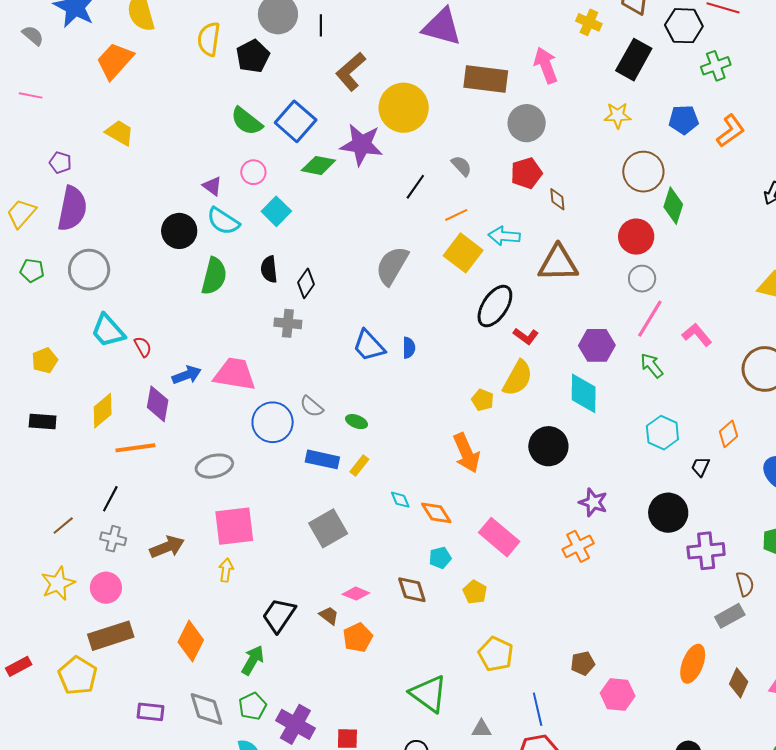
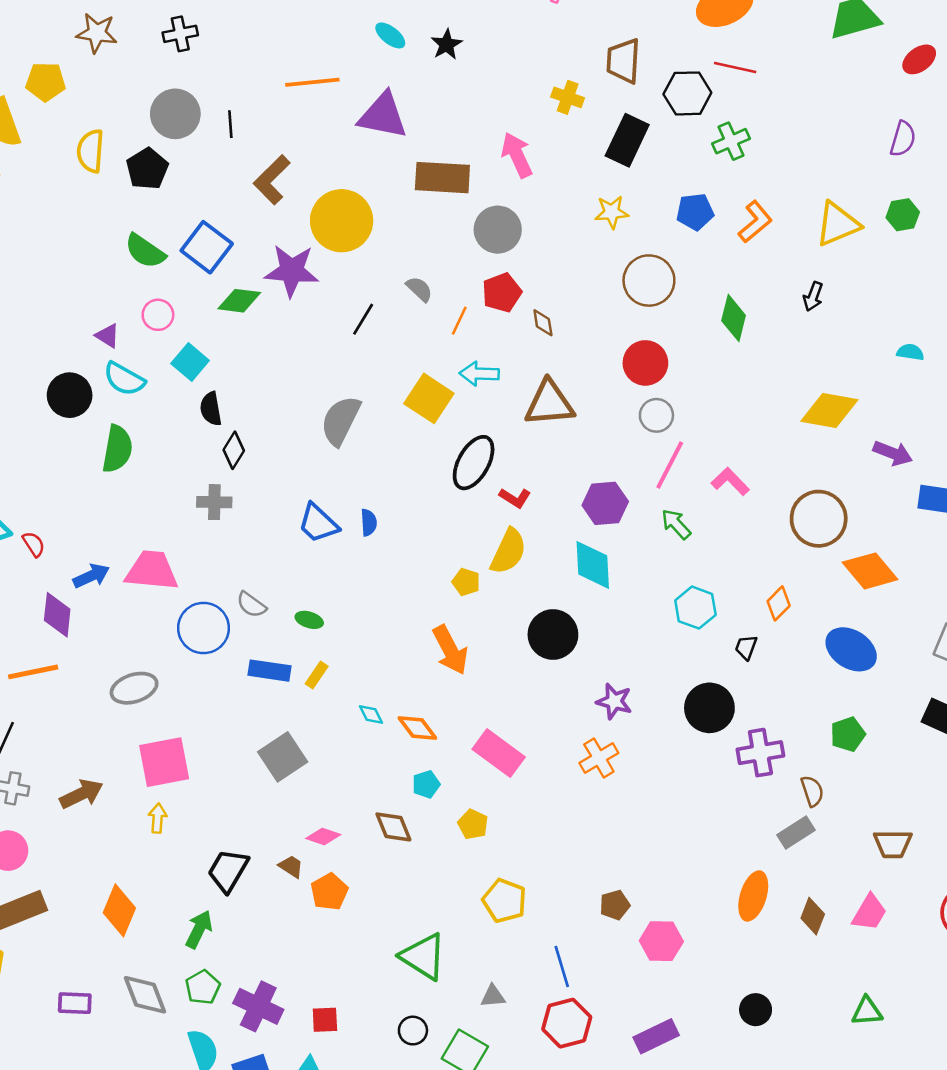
green diamond: (673, 206) -> (734, 318), moved
orange line: (456, 215) -> (459, 321), moved, turned -35
black semicircle: (269, 269) -> (211, 409), moved

